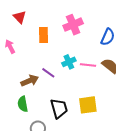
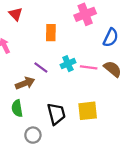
pink cross: (73, 25) -> (85, 14), moved
orange rectangle: (44, 35) -> (51, 33), moved
purple line: (48, 73) -> (41, 68), moved

